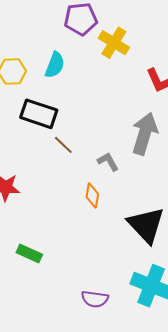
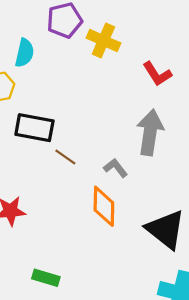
cyan semicircle: (55, 65) -> (24, 53), moved
orange diamond: (92, 195) -> (104, 206), size x1.5

